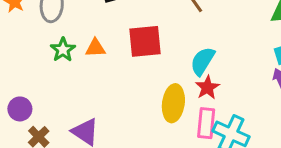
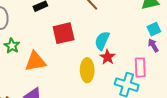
orange triangle: (95, 48) -> (35, 62), moved, size x1.6
pink rectangle: (206, 123) -> (140, 67), moved

